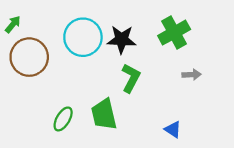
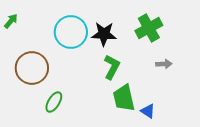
brown circle: (29, 57) -> (32, 68), moved
green trapezoid: (104, 114) -> (124, 98), moved

